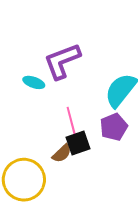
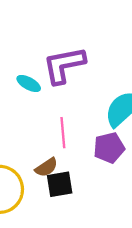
black square: (78, 143) -> (60, 184), moved

